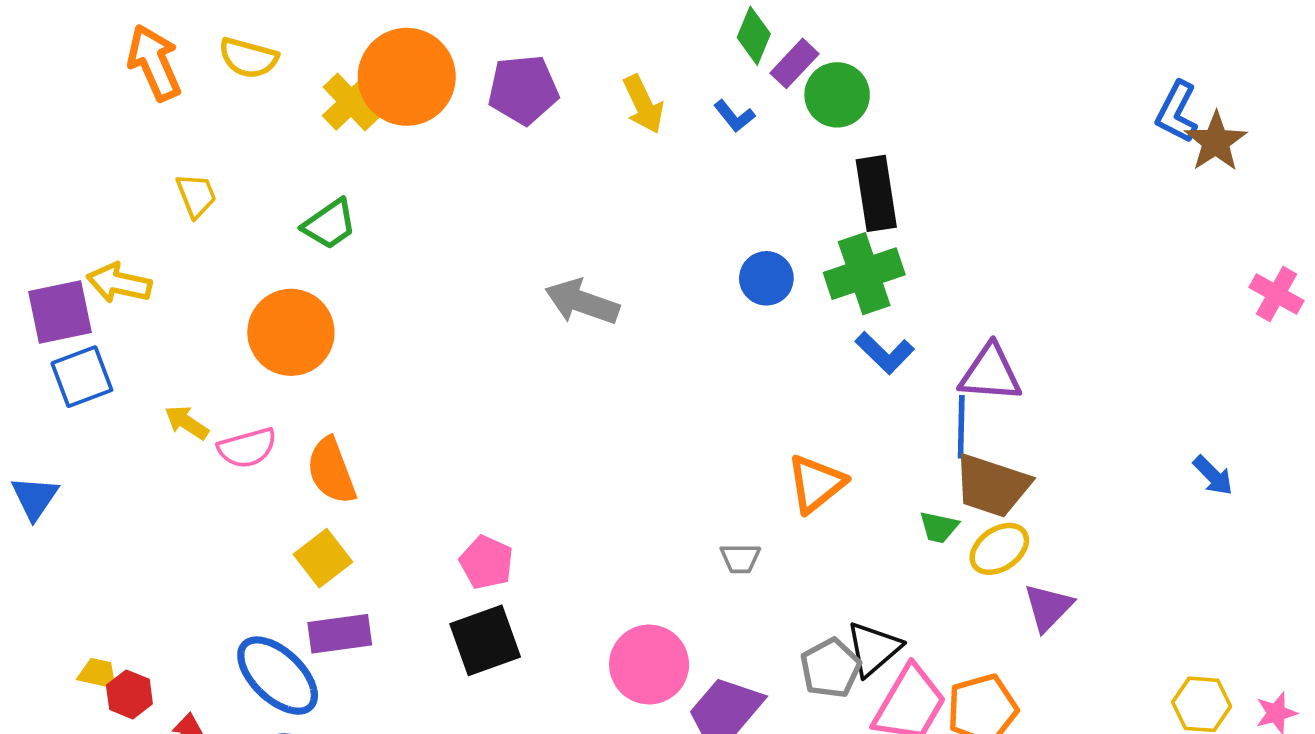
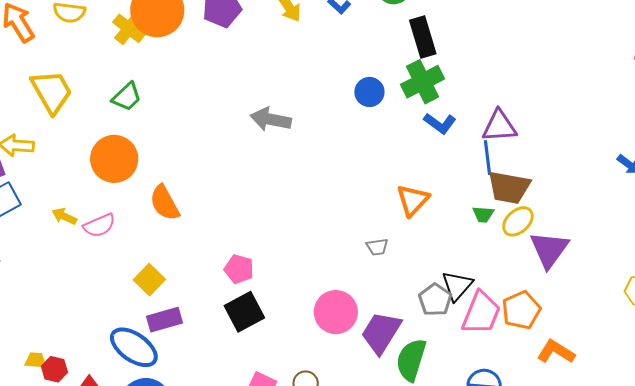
yellow trapezoid: (196, 195) -> (52, 92), size x1.8
orange semicircle: (331, 471) -> (164, 203), moved
purple triangle: (1048, 607) -> (549, 249), size x1.4

